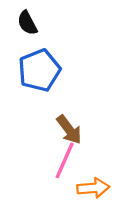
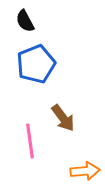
pink line: (65, 160) -> (30, 141), moved, turned -32

